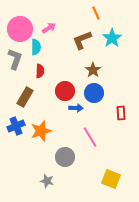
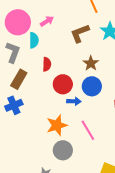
red semicircle: (40, 71) -> (47, 64), moved
brown rectangle: (25, 97) -> (19, 79), moved
blue cross: (16, 126) -> (14, 105), moved
orange star: (41, 131) -> (57, 125), moved

